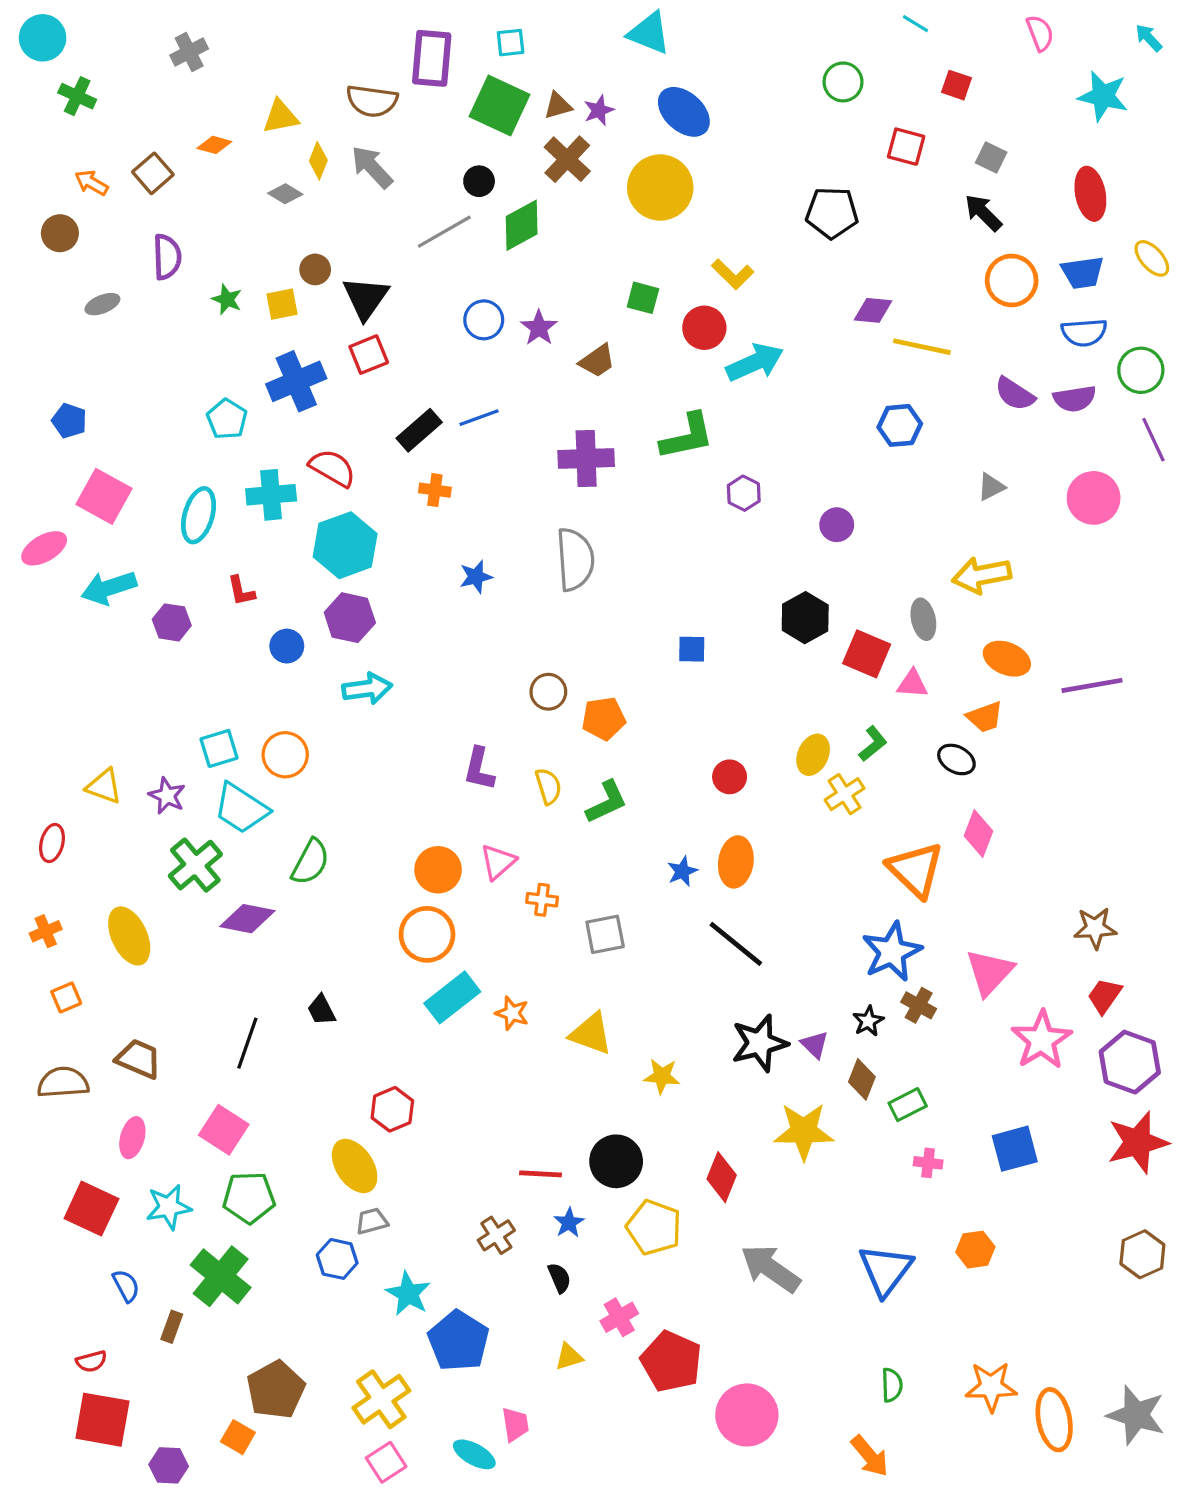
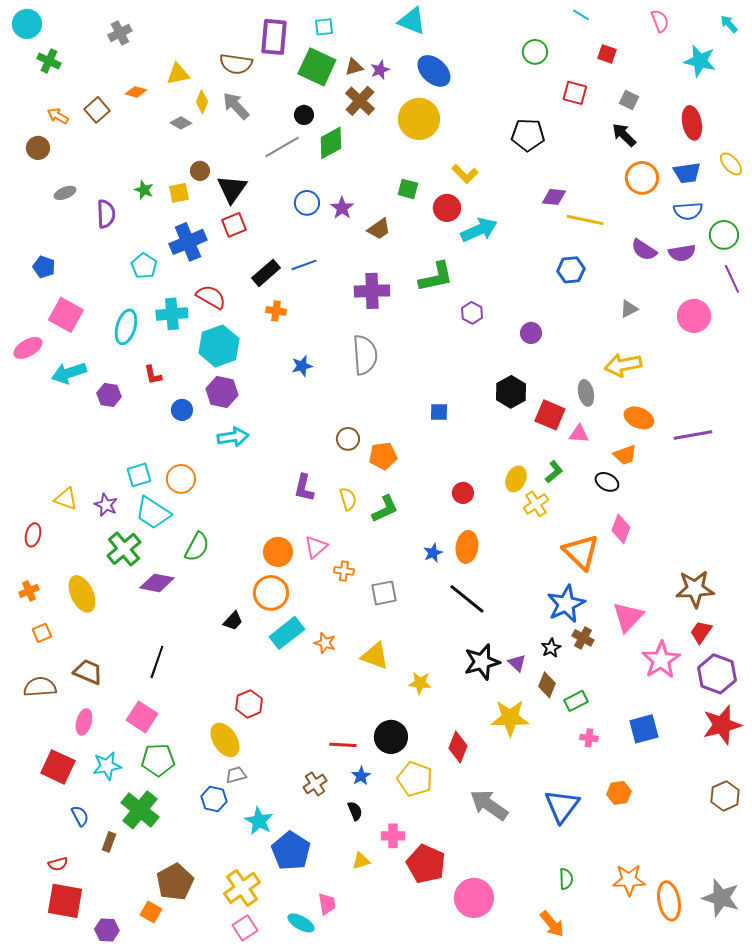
purple semicircle: (167, 257) -> (106, 214), moved
brown star: (1095, 928) -> (695, 589), size x1.4
black trapezoid: (321, 1010) -> (233, 621), moved, turned -110
pink cross: (619, 1317) -> (393, 836), turned 30

